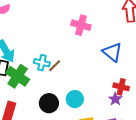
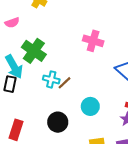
green cross: (18, 76) -> (34, 51), moved
cyan circle: (75, 99) -> (90, 106), moved

